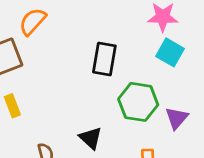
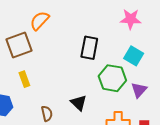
cyan square: (170, 52) -> (134, 56), moved

